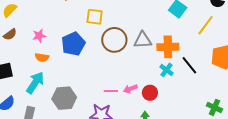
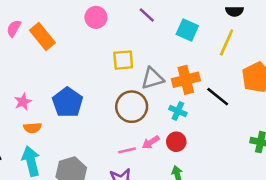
yellow square: (95, 17) -> (123, 60), moved
brown circle: (114, 40) -> (132, 107), moved
cyan cross: (166, 70) -> (178, 111), moved
cyan arrow: (35, 83) -> (31, 161), turned -35

